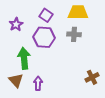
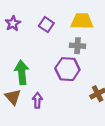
purple star: (16, 24) -> (13, 23), moved
purple hexagon: (44, 37) -> (67, 69), moved

